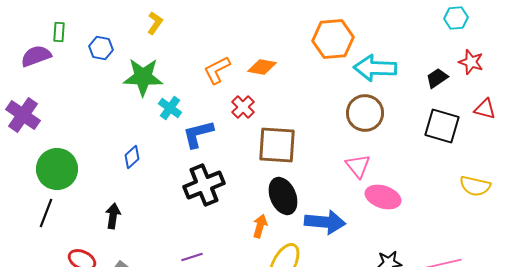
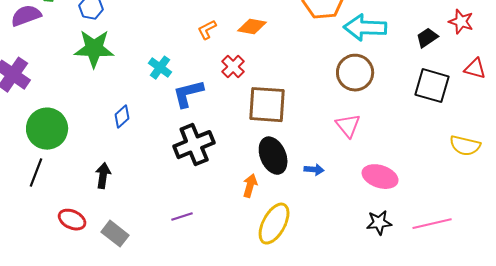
orange L-shape: (217, 70) -> (207, 30), size x0.7
green star: (143, 77) -> (94, 49), moved
pink ellipse: (383, 197) -> (380, 177), moved
blue arrow: (325, 222) -> (314, 170), moved, size x0.5

